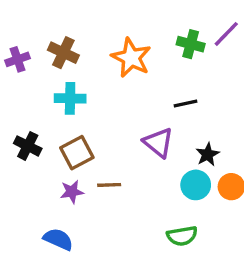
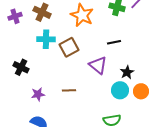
brown square: (77, 153) -> (69, 47), moved
purple star: (72, 192) -> (38, 94), moved

